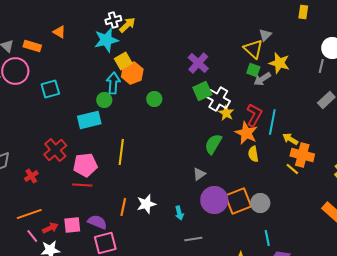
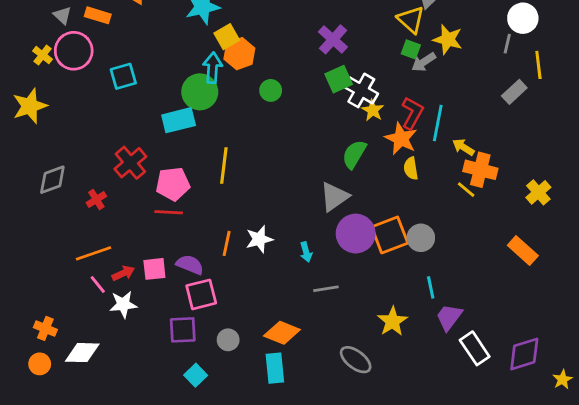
green circle: (104, 100) -> (200, 92), size x1.6
gray triangle: (199, 174) -> (334, 197), size x1.6

